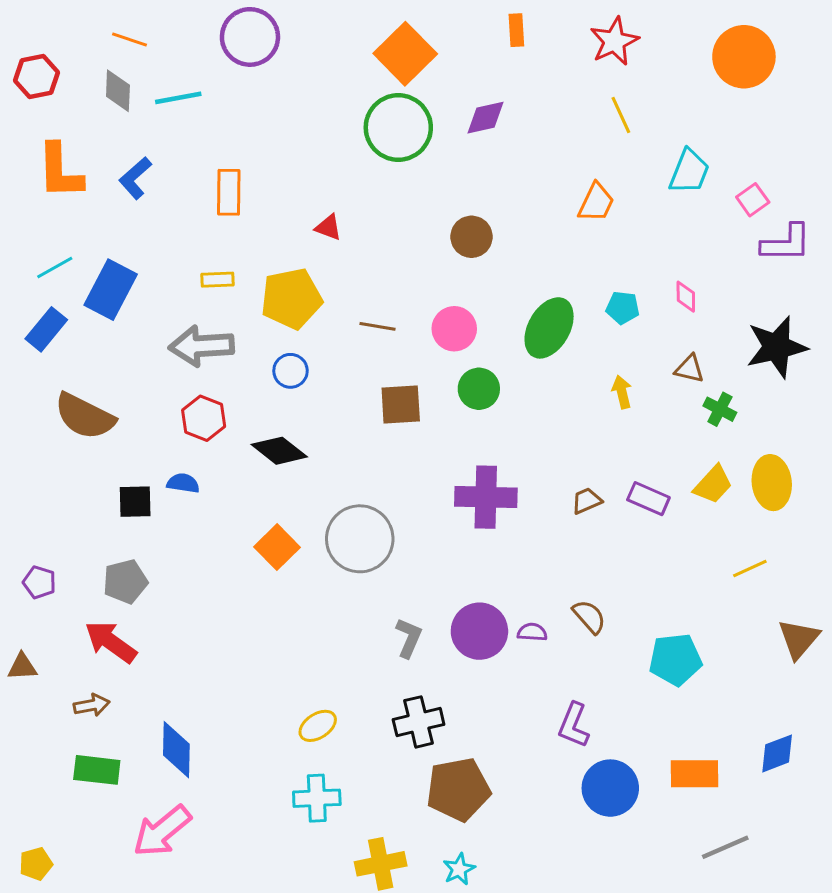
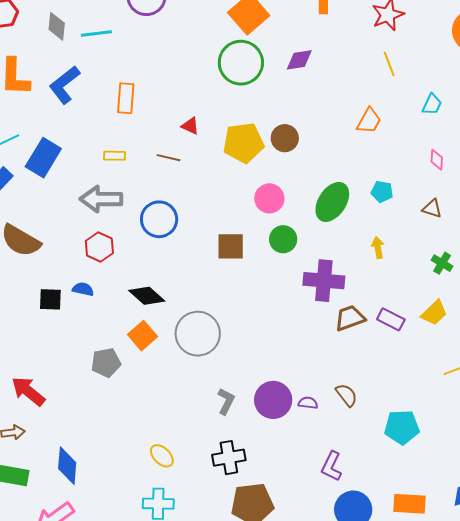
cyan trapezoid: (689, 172) -> (432, 104), size x0.7
blue L-shape: (135, 178) -> (64, 85), size x1.4
pink diamond: (686, 297) -> (437, 160), moved
yellow pentagon: (291, 299) -> (243, 143), moved
brown line: (377, 326) -> (169, 158), moved
brown triangle: (689, 369) -> (432, 209), moved
blue circle: (291, 371) -> (159, 219), size x1.6
black diamond: (279, 451) -> (147, 296), moved
purple cross: (486, 497) -> (324, 281), moved
brown trapezoid: (587, 501) -> (350, 318), size x1.5
gray pentagon: (125, 582) -> (106, 363), moved
yellow ellipse: (318, 726) -> (162, 456), turned 75

